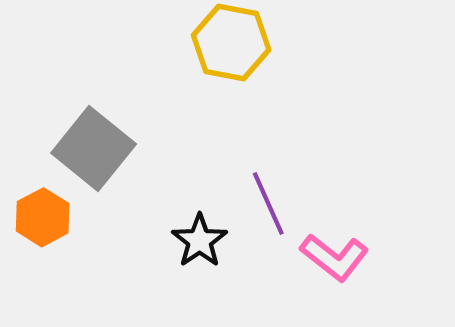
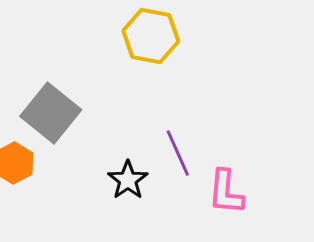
pink L-shape: (334, 257) -> (226, 192), turned 57

